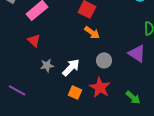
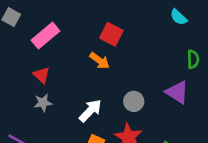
orange arrow: (92, 32) -> (100, 61), moved
gray star: (47, 65) -> (43, 103), moved

